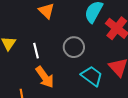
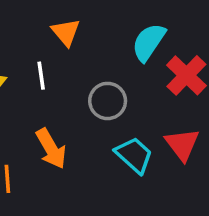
white line: (36, 51) -> (41, 76), moved

